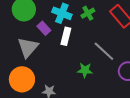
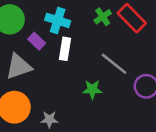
green cross: (88, 13) -> (103, 17), moved
gray triangle: (28, 47) -> (19, 67), turned 35

